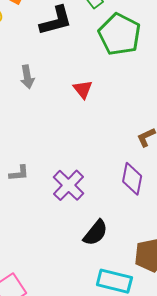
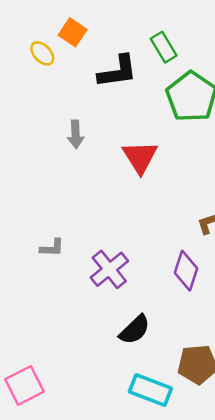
red triangle: (83, 89) -> (140, 157), size x1.5

